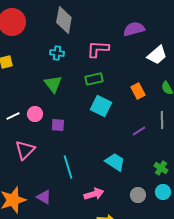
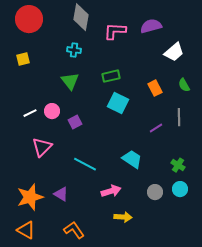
pink L-shape: (98, 49) -> (115, 31), moved
purple square: (58, 125) -> (75, 122), turned -32
cyan line: (68, 167) -> (85, 164), turned -45

